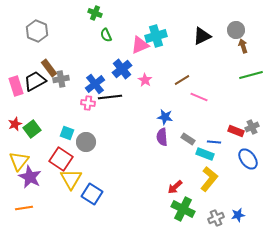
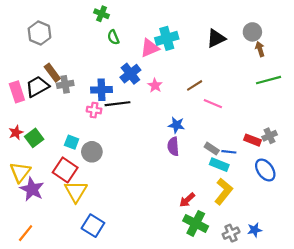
blue cross: (95, 84) -> (102, 90), turned 36
gray rectangle: (188, 139) -> (212, 149), moved
blue square: (92, 194) -> (93, 226), moved
orange line: (24, 208) -> (26, 233), moved, turned -42

